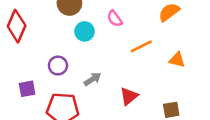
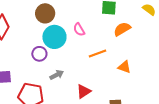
cyan circle: (85, 31) -> (54, 37), size x1.5
purple circle: (58, 66) -> (39, 54), moved

